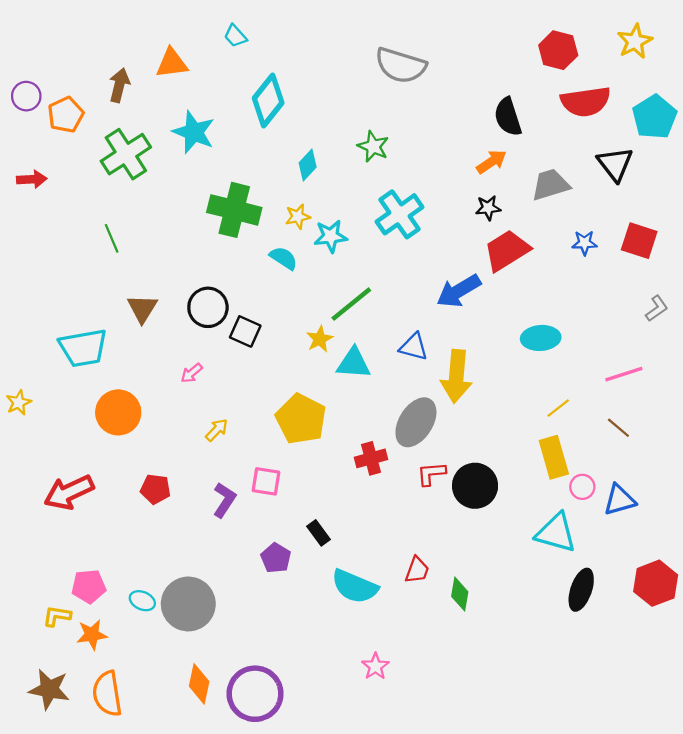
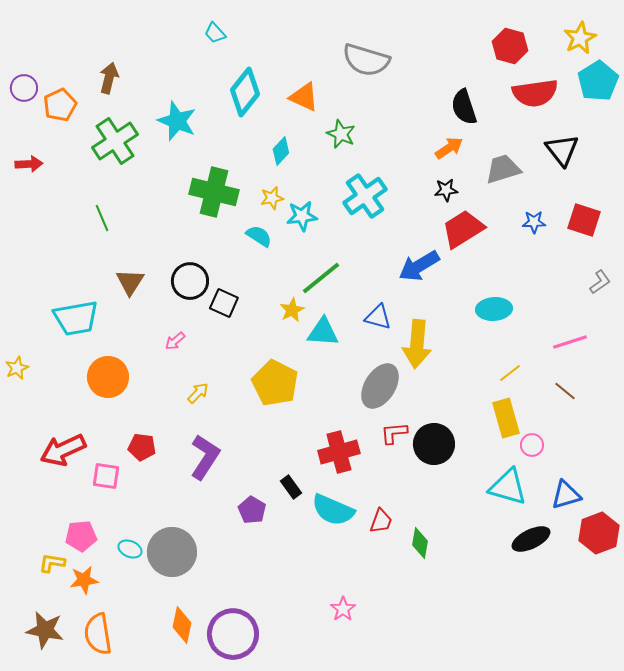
orange triangle: (172, 63) -> (304, 97), moved, turned 32
cyan pentagon: (655, 117) -> (598, 81), moved
red cross: (371, 458) -> (339, 452), moved, size x1.4
pink square: (266, 481) -> (106, 476), moved
purple L-shape: (224, 500) -> (205, 457), size x1.4
blue triangle: (619, 500) -> (566, 495), moved
cyan semicircle: (355, 586) -> (333, 510), moved
black ellipse: (581, 590) -> (531, 539), turned 45

